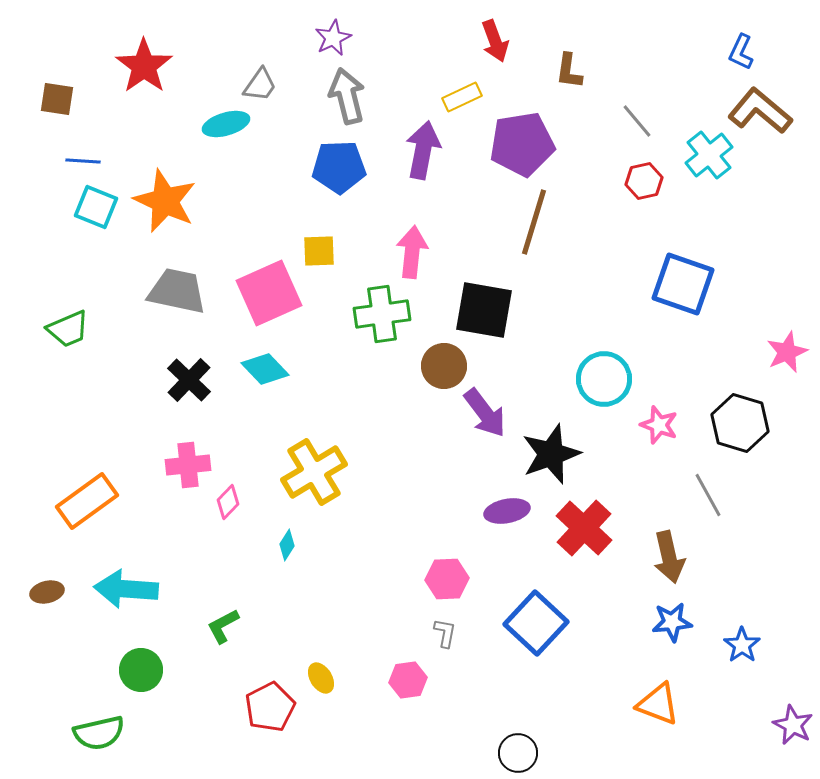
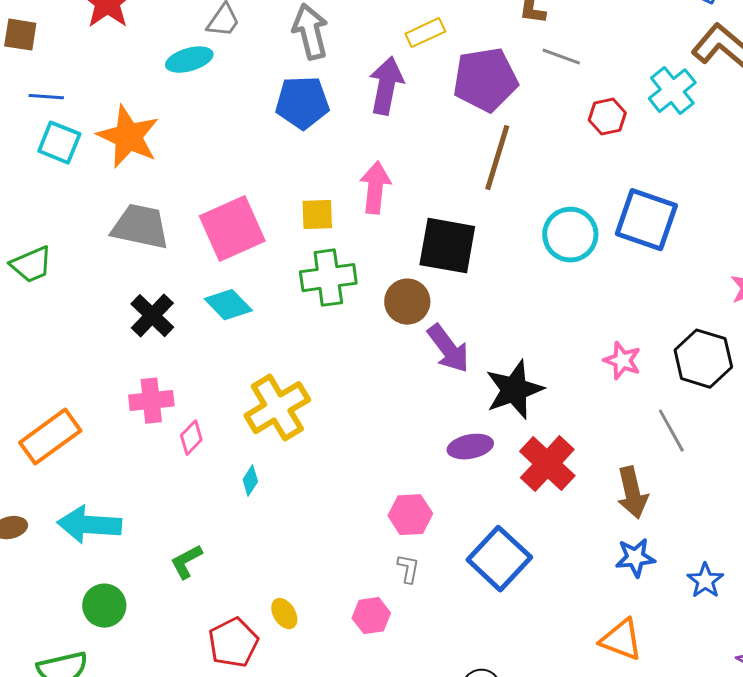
gray line: (637, 121) -> (561, 57), moved, turned -30
yellow square: (319, 251) -> (317, 215), moved
green cross: (382, 314) -> (328, 278), moved
cyan circle: (604, 379) -> (570, 235), moved

